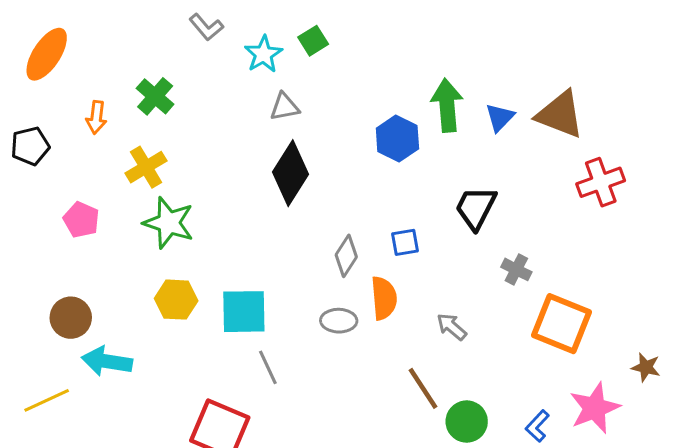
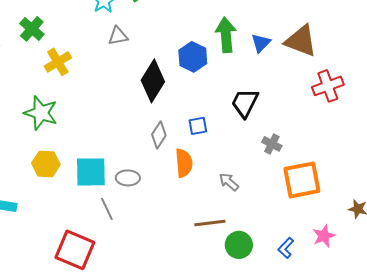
yellow cross: (146, 167) -> (58, 62), moved
black diamond: (291, 173) -> (153, 81), moved
gray ellipse: (339, 321) -> (128, 178), moved
orange square: (562, 324) -> (302, 180), turned -33
brown line: (423, 388) -> (210, 223), turned -64
pink star: (595, 408) -> (324, 236), size x0.7

